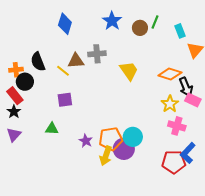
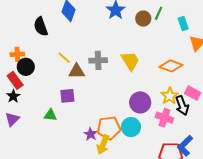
gray cross: (97, 54) -> (98, 60), moved
brown triangle: (76, 61) -> (77, 71), moved
black semicircle: (38, 62) -> (41, 27), moved
black arrow: (186, 87) -> (182, 106), moved
purple square: (65, 100) -> (67, 96), moved
pink cross: (177, 126) -> (164, 118), moved
purple star: (86, 141) -> (91, 134), moved
purple circle: (124, 149) -> (140, 102), moved

